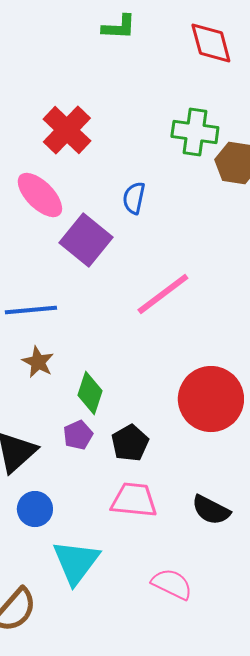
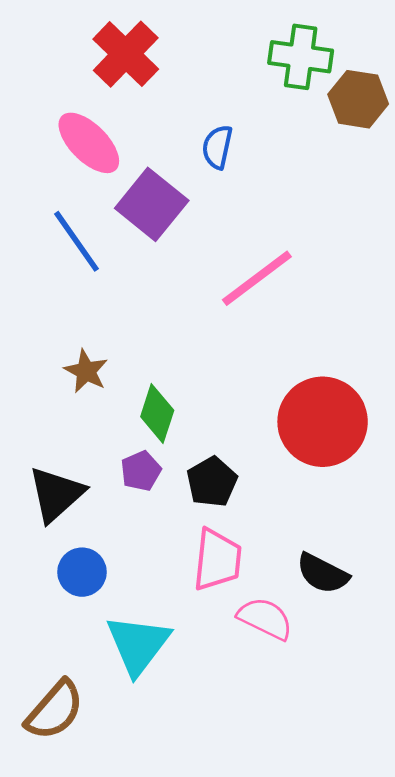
blue line: (31, 310) -> (77, 241), moved, turned 60
pink trapezoid: (134, 500) -> (217, 560), turned 90
pink semicircle: (172, 584) -> (265, 619), moved

